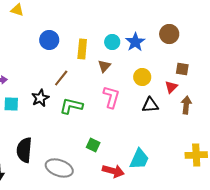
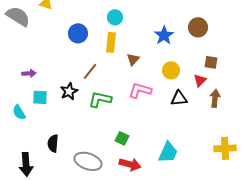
cyan circle: (112, 42) -> (115, 17), moved
pink L-shape: (111, 97) -> (140, 90), turned -90
black semicircle: (24, 150) -> (53, 143), size x0.7
red arrow: (113, 171) -> (130, 164), moved

